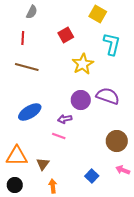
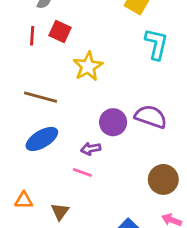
red square: (66, 35) -> (60, 32), moved, turned -35
yellow star: (83, 64) -> (88, 66), moved
brown line: (27, 67) -> (40, 97), moved
orange triangle: (17, 156) -> (24, 200), size x0.6

